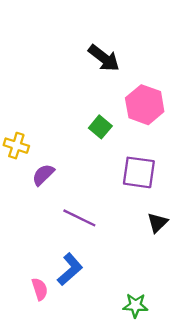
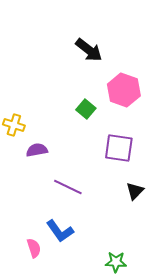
purple semicircle: (43, 175) -> (37, 150), turned 35
blue L-shape: (70, 269) -> (60, 231), turned 96

